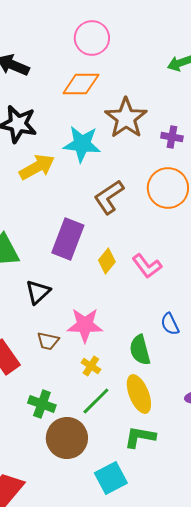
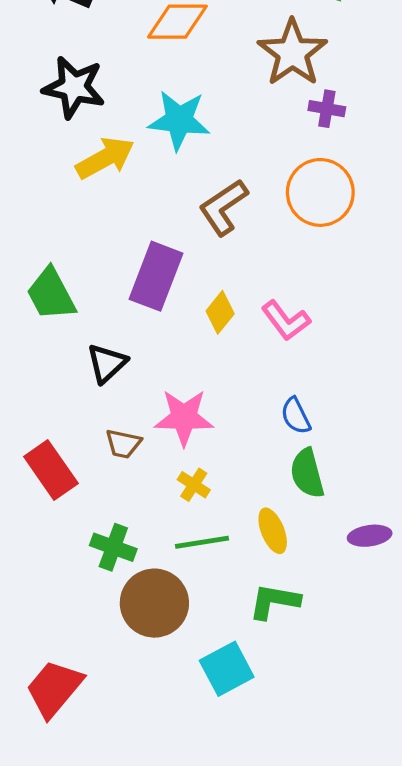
brown star: (126, 118) -> (292, 53), moved
blue semicircle: (170, 324) -> (296, 416), moved
green semicircle: (140, 350) -> (307, 473), moved
yellow ellipse: (139, 394) -> (273, 531), size x0.7
green line: (96, 401) -> (202, 542), turned 36

